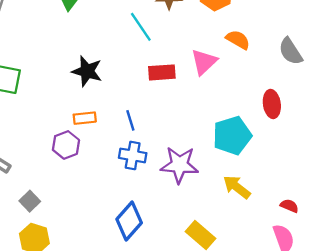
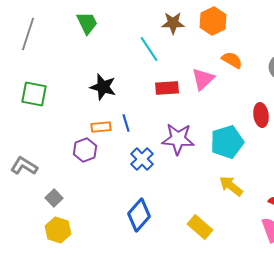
blue line: (130, 120) -> (126, 123), moved
blue cross: (133, 155) -> (142, 159), turned 35
purple star: (179, 165) -> (178, 139), moved

